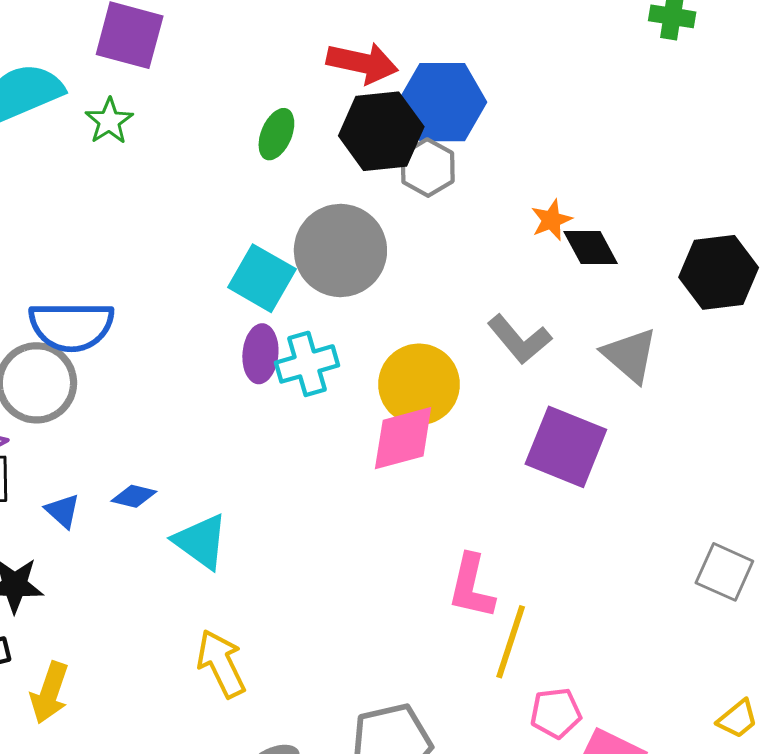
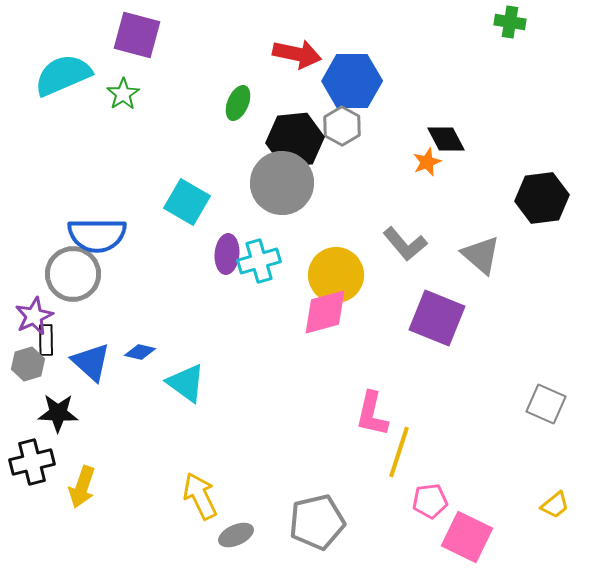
black hexagon: (381, 131) -> (295, 140), moved
black diamond: (591, 248) -> (446, 139), moved
cyan square: (262, 278) -> (187, 202), moved
blue triangle: (63, 511) -> (91, 362), size x1.6
yellow arrow: (221, 664) -> (200, 496), moved

